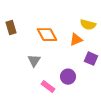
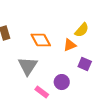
yellow semicircle: (88, 25) -> (82, 30), turned -63
gray triangle: (34, 61) -> (28, 66), size x1.5

